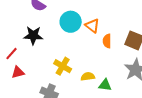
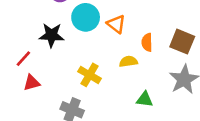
cyan circle: (71, 22) -> (86, 17), moved
orange triangle: (92, 26) -> (116, 24), moved
yellow semicircle: (88, 76) -> (128, 61), moved

